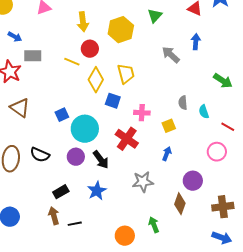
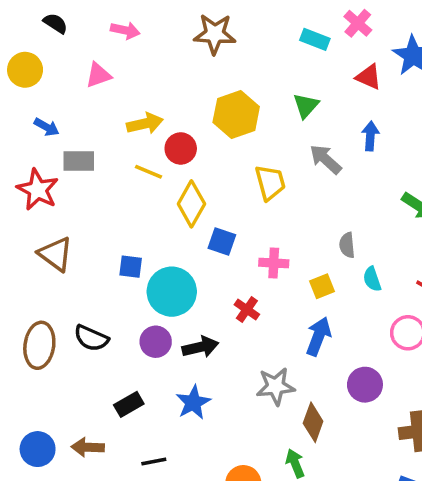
green triangle: (155, 16) -> (306, 106), moved
yellow arrow: (83, 22) -> (145, 123), moved, turned -96
yellow trapezoid: (126, 74) -> (270, 182), moved
cyan semicircle: (204, 112) -> (372, 279), moved
blue square: (62, 115) -> (131, 267), turned 32
red cross: (127, 139) -> (247, 310), size x0.6
blue arrow: (167, 154) -> (318, 336), size x1.5
black arrow: (101, 160) -> (200, 347), turned -66
brown diamond: (180, 204) -> (313, 422), moved
brown arrow: (54, 216) -> (88, 447), moved, turned -72

